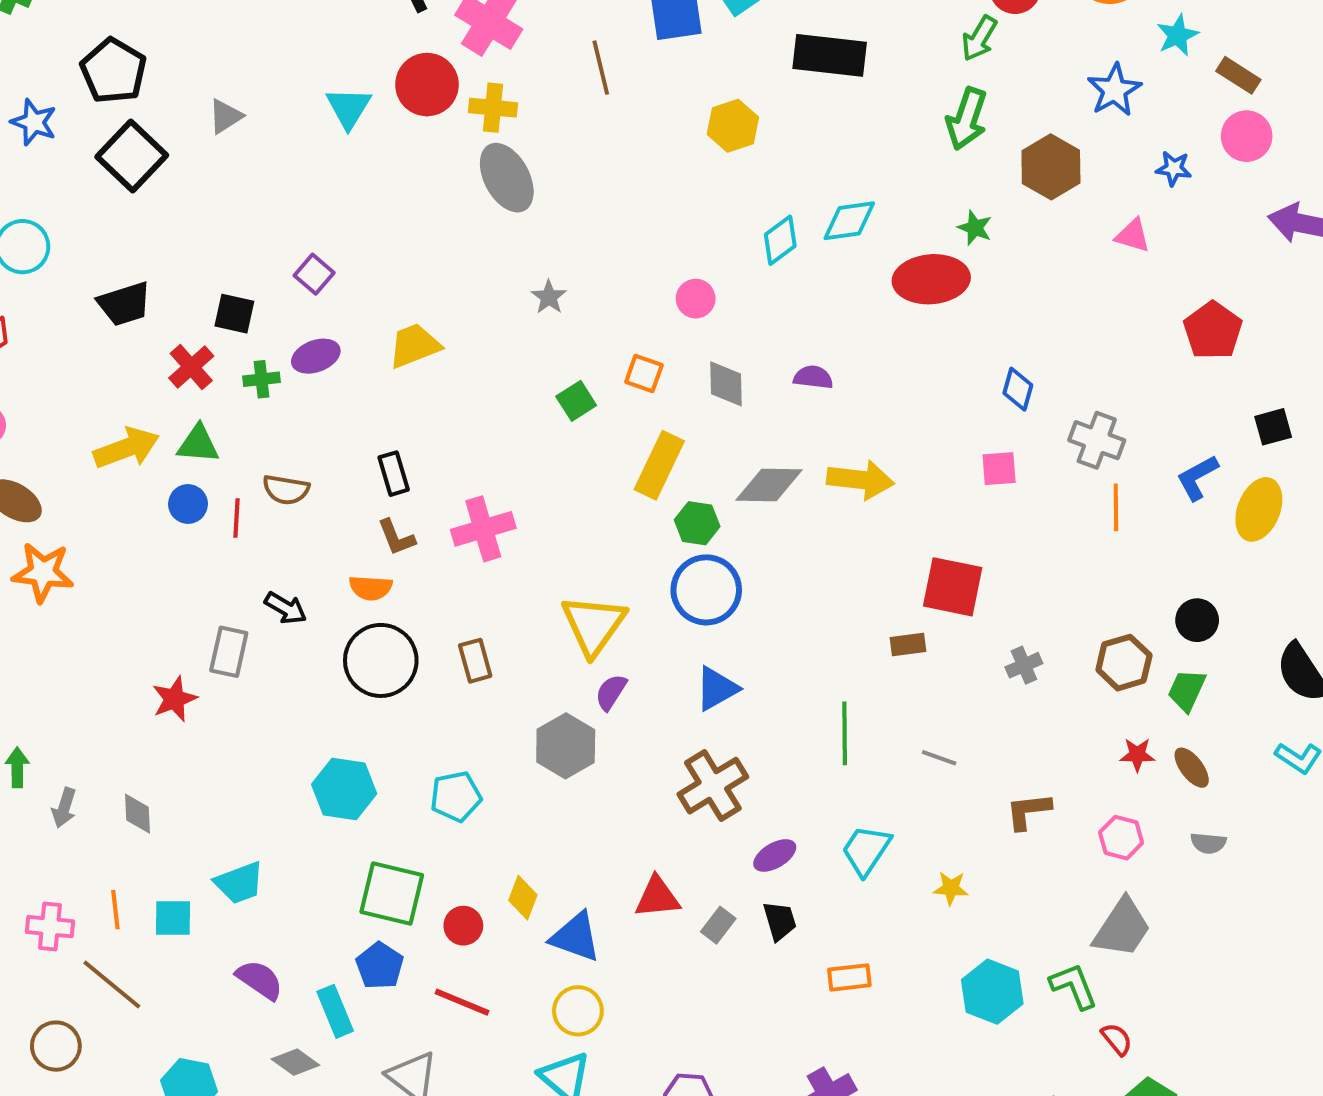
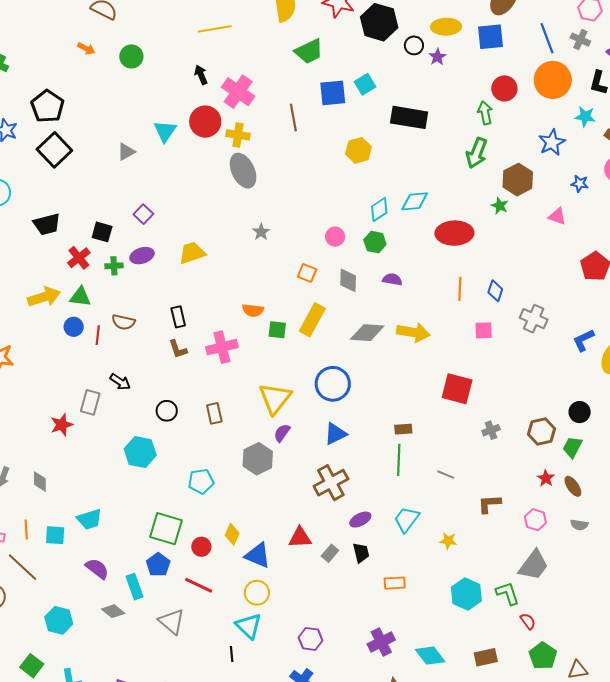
cyan star: (1178, 35) -> (585, 117), turned 30
green arrow: (979, 38) -> (485, 113), turned 135
gray triangle: (225, 116) -> (126, 152), moved
green star: (975, 228) -> (500, 206), moved
green square: (576, 401) -> (277, 330), moved, turned 36
orange line: (1116, 507) -> (460, 289), moved
green hexagon: (697, 523) -> (375, 242), moved
orange semicircle: (371, 588) -> (253, 310), moved
brown rectangle: (908, 644) -> (403, 429), moved
black circle: (381, 660) -> (167, 411), size x0.6
red star: (1137, 755) -> (546, 478), turned 30
cyan hexagon: (344, 789) -> (140, 452), moved

